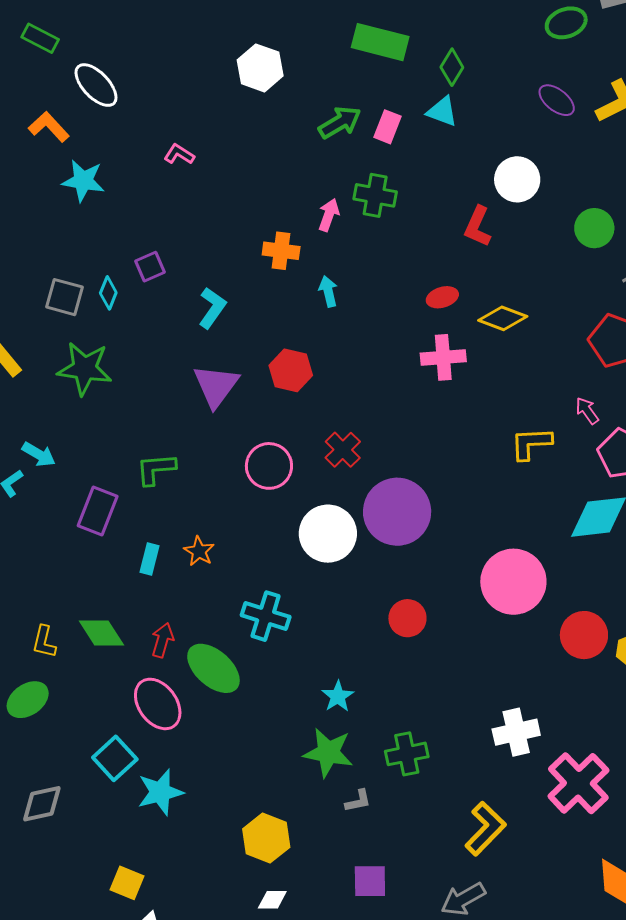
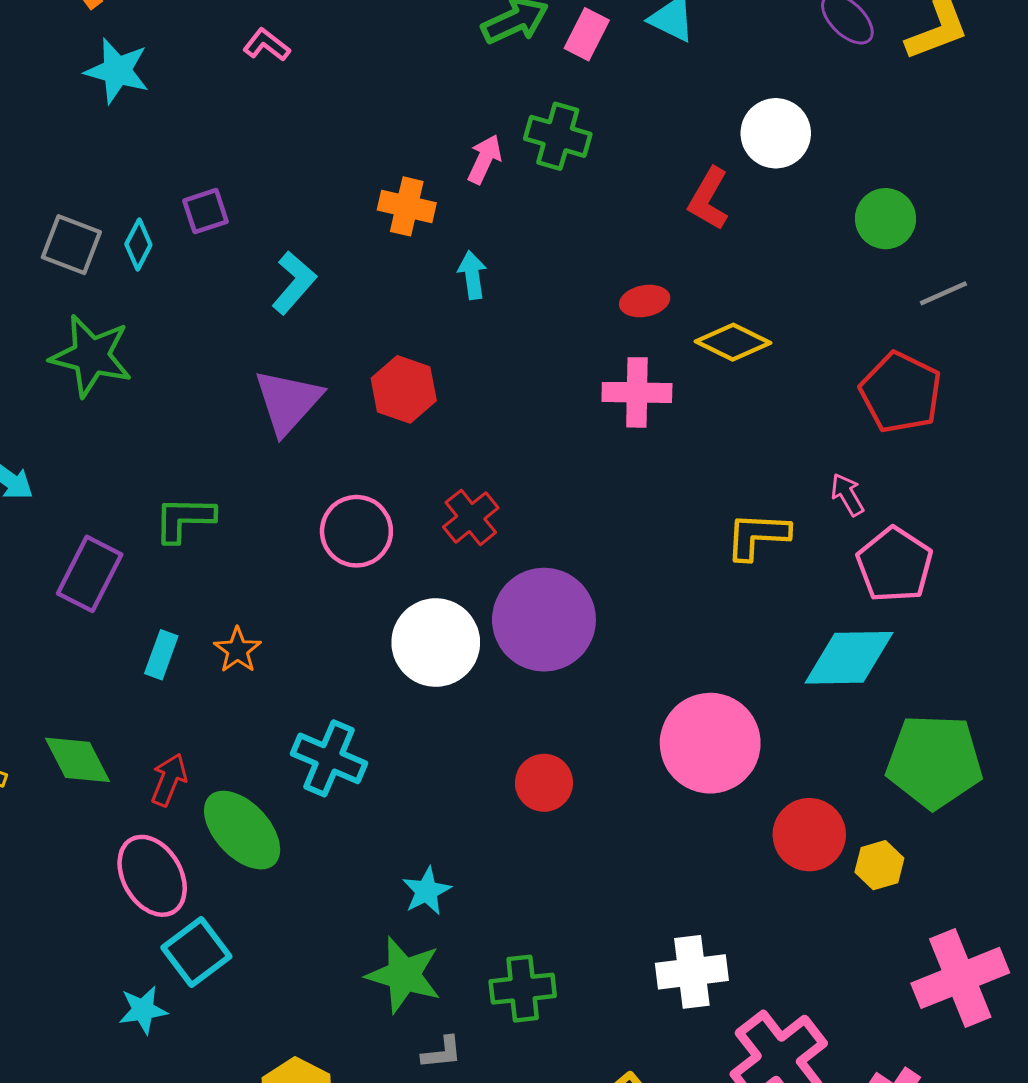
cyan square: (115, 758) -> (196, 952), moved
cyan star: (160, 792) -> (143, 1010), size x0.7

